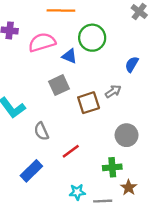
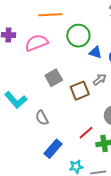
blue triangle: (69, 56) -> (96, 52), moved
red line: (71, 151) -> (86, 133), moved
blue rectangle: (31, 171) -> (53, 149), moved

